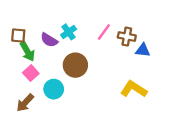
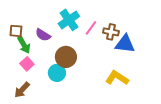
cyan cross: (69, 32) -> (69, 20), moved, size x1.5
blue triangle: (143, 50) -> (125, 44), size x1.5
cyan circle: (54, 89) -> (57, 73), moved

